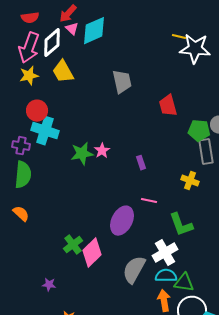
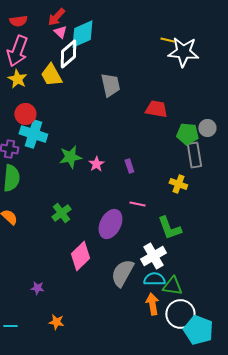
white diamond: (52, 43) -> (68, 54), moved
yellow star: (29, 76) -> (17, 79), turned -30
red trapezoid: (168, 106) -> (156, 109), turned 115
pink star: (102, 151) -> (96, 164), moved
green cross: (73, 245) -> (61, 213), moved

